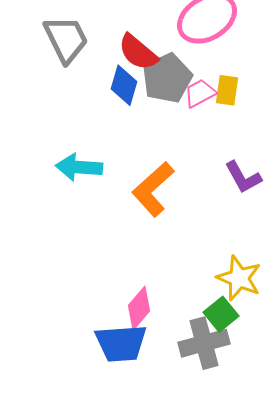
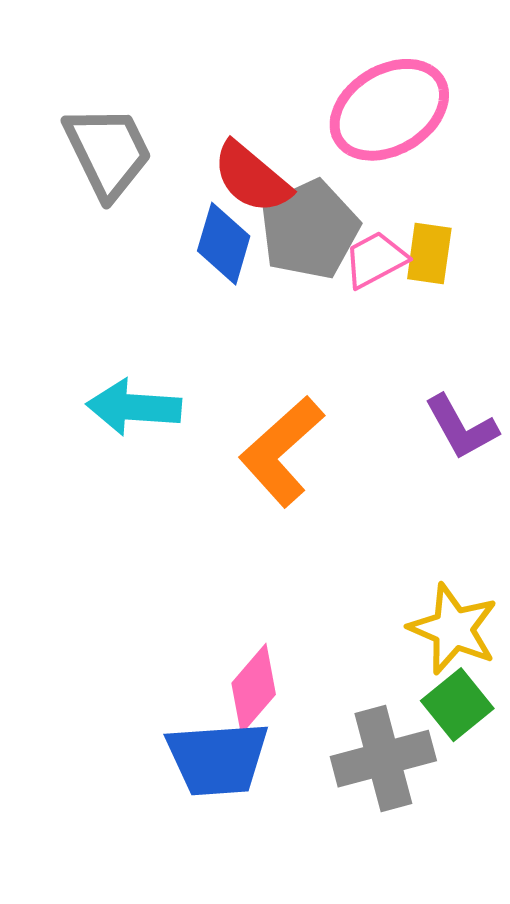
green square: (221, 314) -> (457, 705), moved

